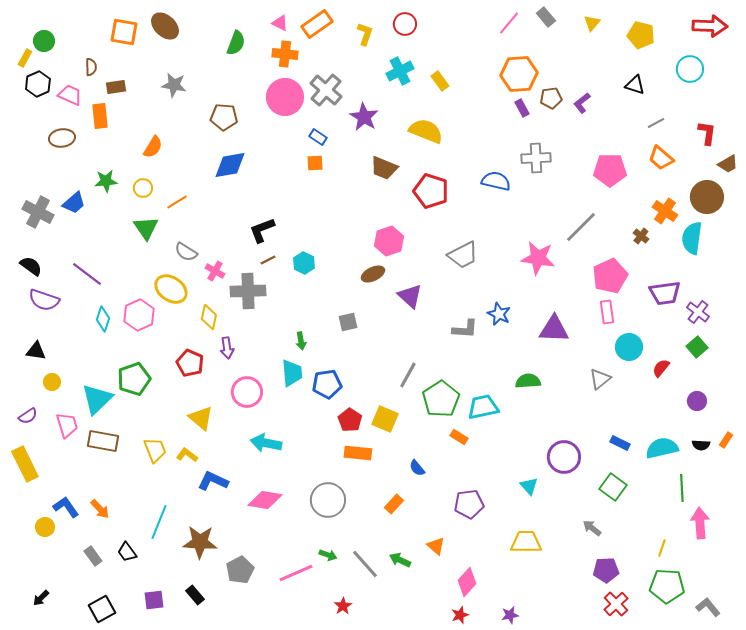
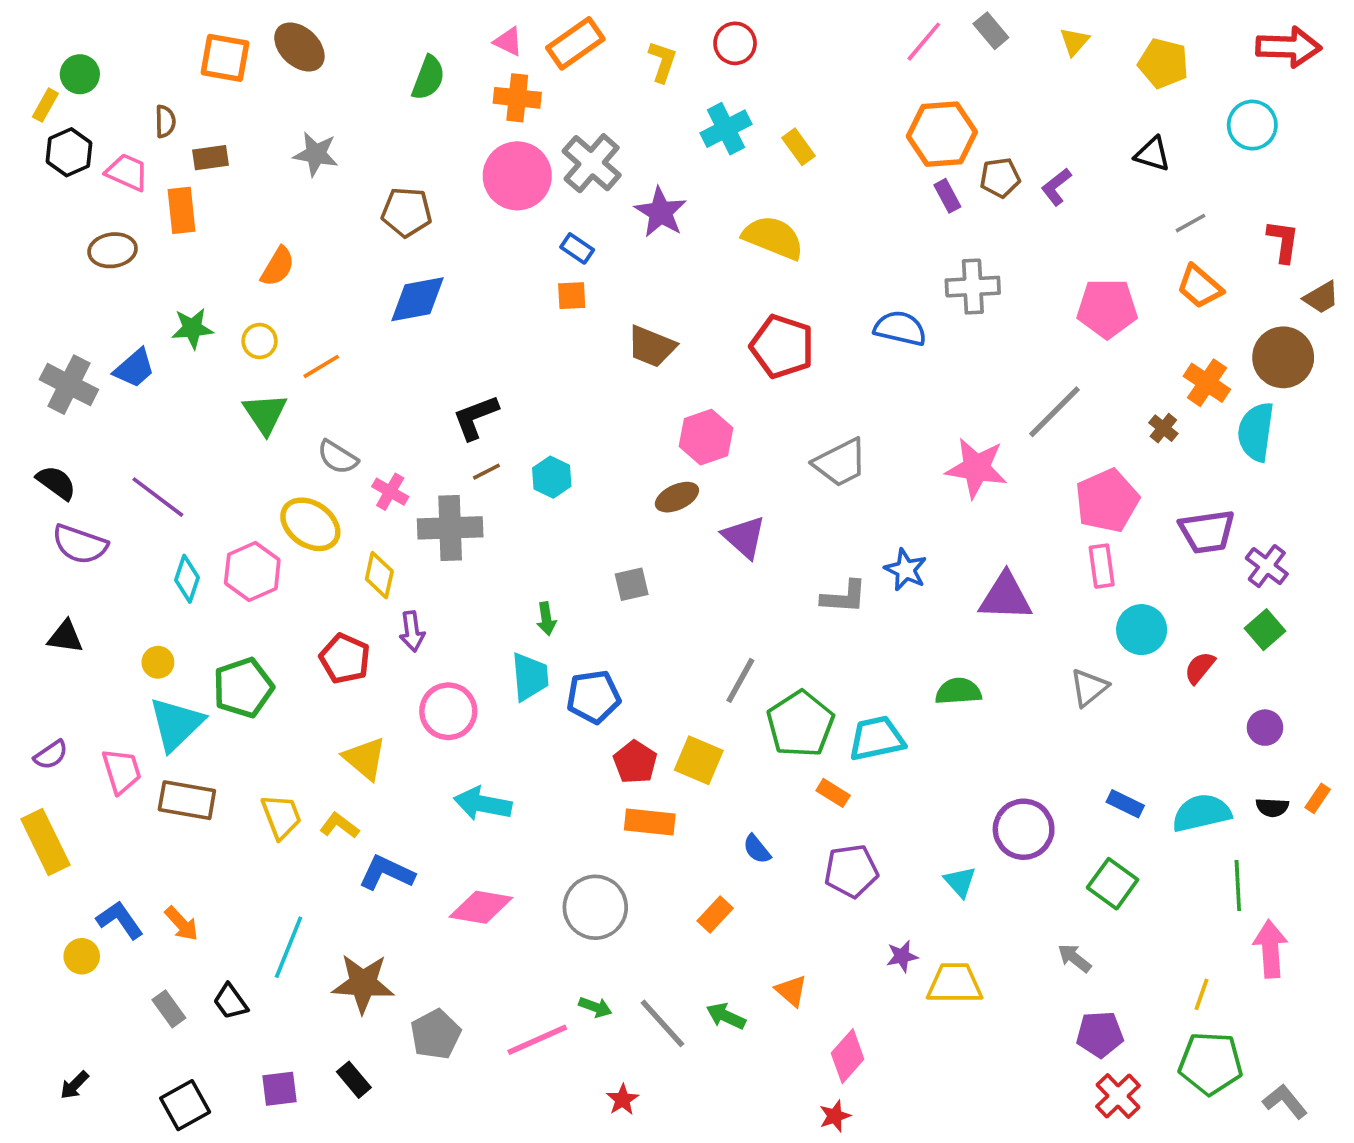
brown trapezoid: (384, 168) -> (652, 346), moved
yellow circle: (52, 382) -> (158, 662), moved
purple pentagon: (469, 504) -> (851, 871), moved
purple star: (510, 615) -> (902, 956), moved

